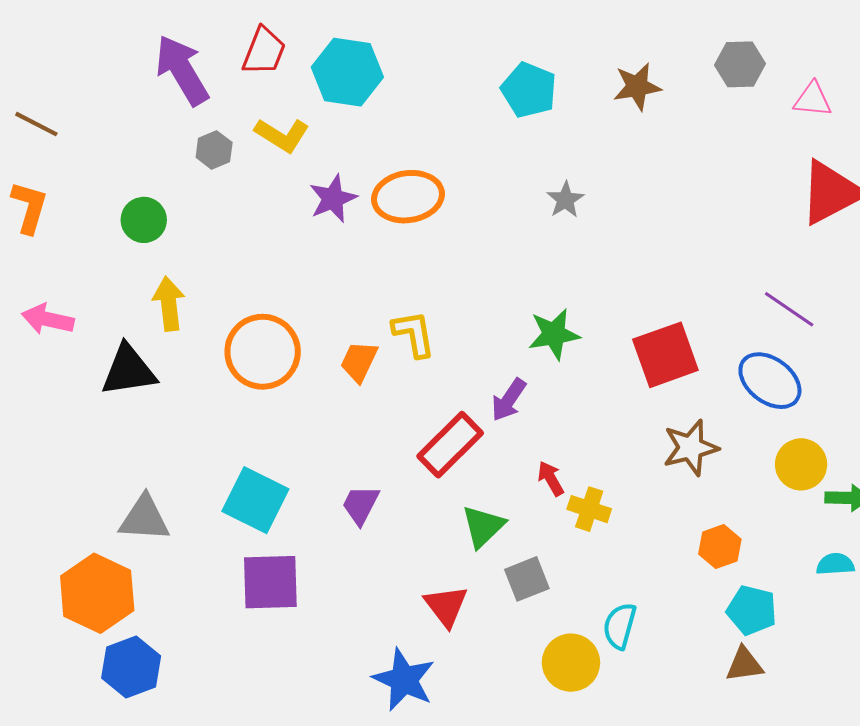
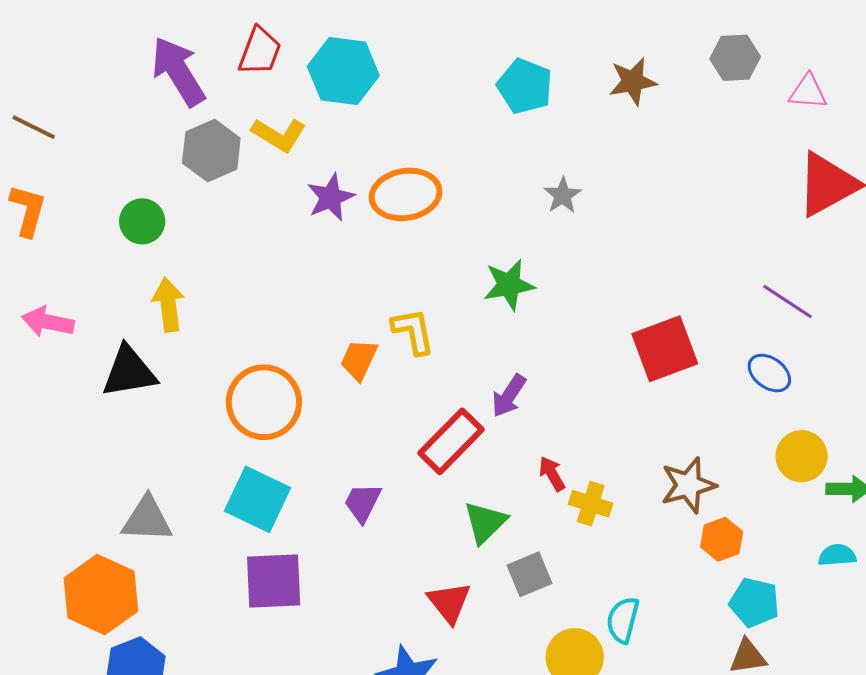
gray hexagon: (214, 150) -> (211, 151), size x1.6
green star: (554, 334) -> (509, 285), moved
orange circle: (263, 352) -> (264, 402), moved
blue ellipse: (770, 381) -> (769, 373), size x0.7
brown star: (691, 448) -> (688, 485), moved

